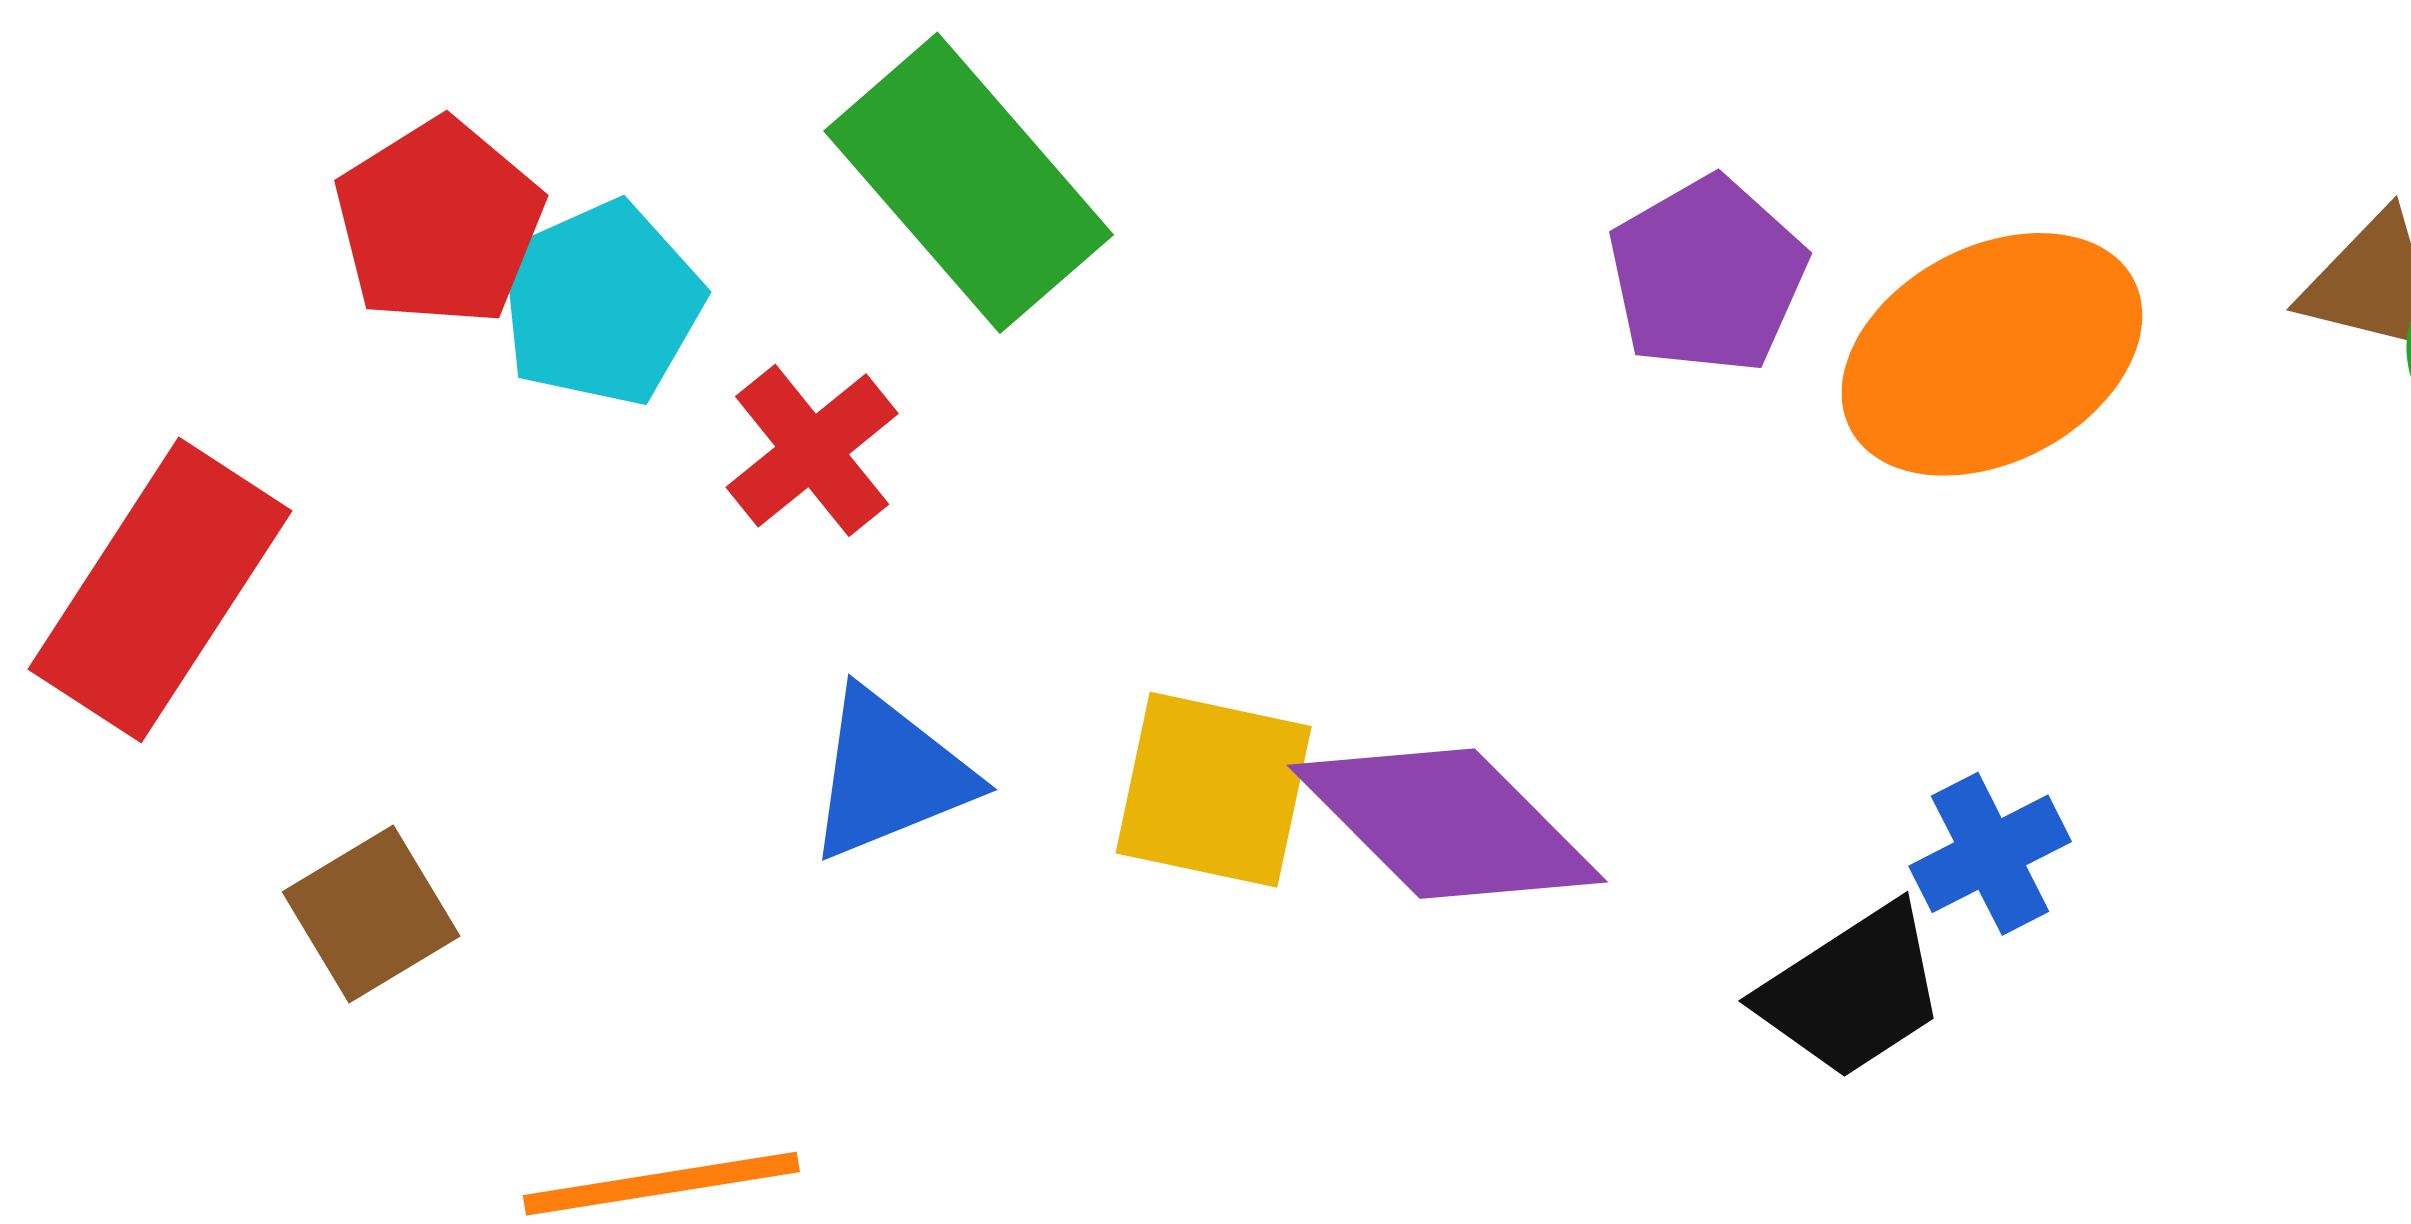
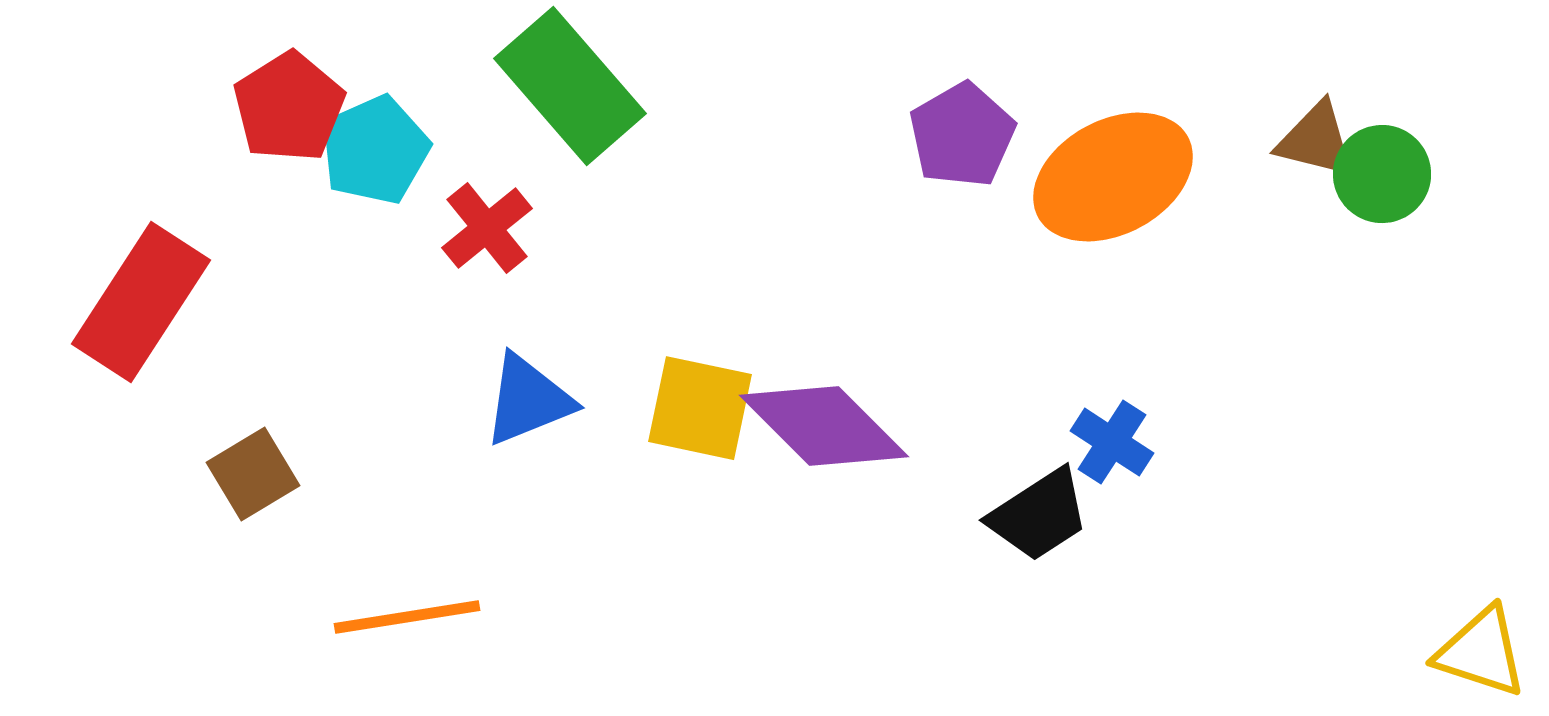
blue cross: (1990, 854) -> (1112, 442), turned -30

